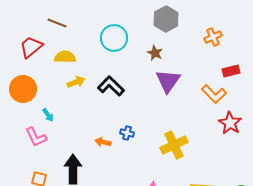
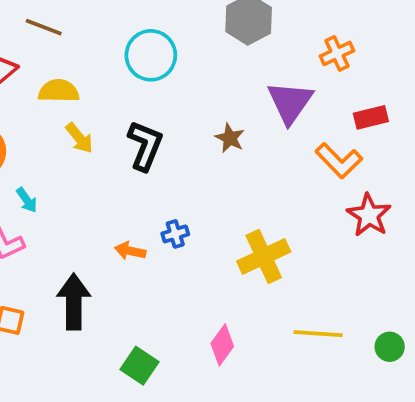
brown star: (155, 53) -> (230, 138), moved
purple triangle: (168, 81) -> (290, 102), moved
yellow arrow: (76, 82) -> (79, 138), turned 72
black L-shape: (111, 86) -> (145, 146), turned 68
blue cross: (127, 133) -> (175, 234), turned -32

